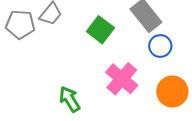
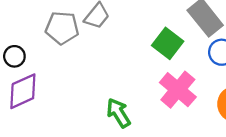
green square: (100, 30) -> (168, 43), moved

